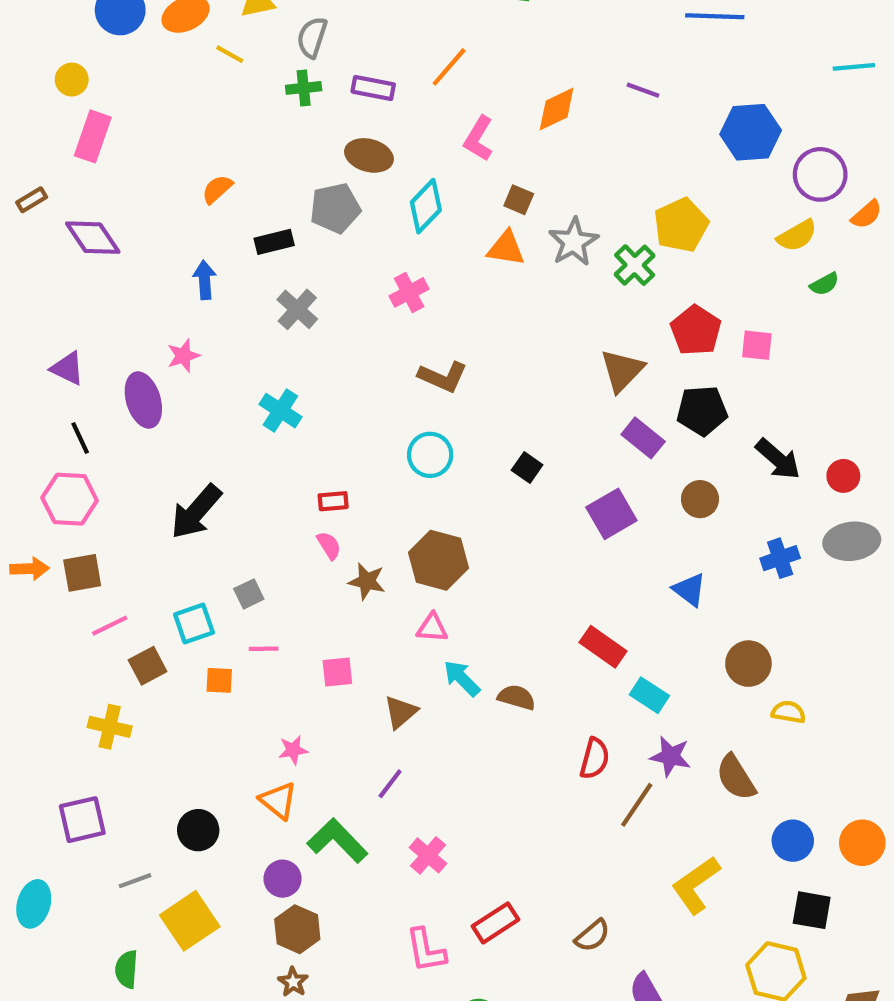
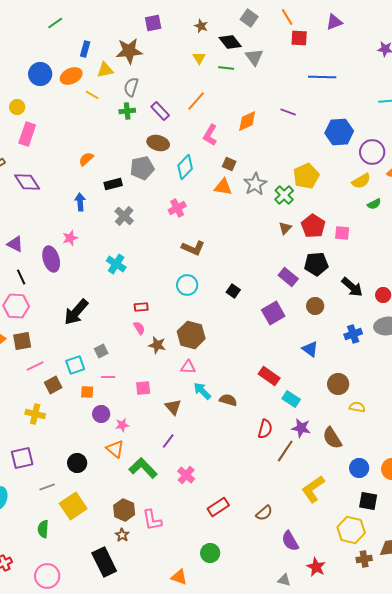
purple rectangle: (373, 88) -> (160, 111), turned 36
brown triangle: (622, 370) -> (285, 228), moved, size x0.6
brown triangle: (401, 712) -> (173, 407), turned -30
purple circle: (283, 879) -> (101, 414), moved
pink L-shape: (426, 950) -> (152, 520), moved

